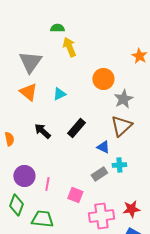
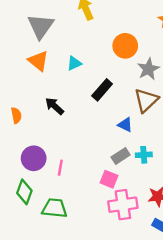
black rectangle: (76, 128) -> (102, 90), moved
cyan cross: (119, 165) -> (144, 155), moved
pink square: (75, 195) -> (109, 179), moved

